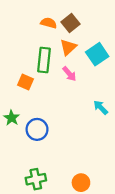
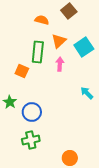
brown square: (71, 23) -> (69, 11), moved
pink arrow: (69, 74) -> (60, 64), turned -136
green cross: (36, 179) -> (31, 140), moved

